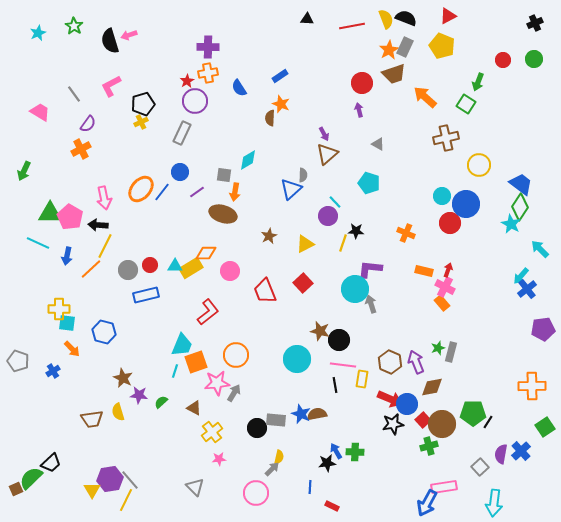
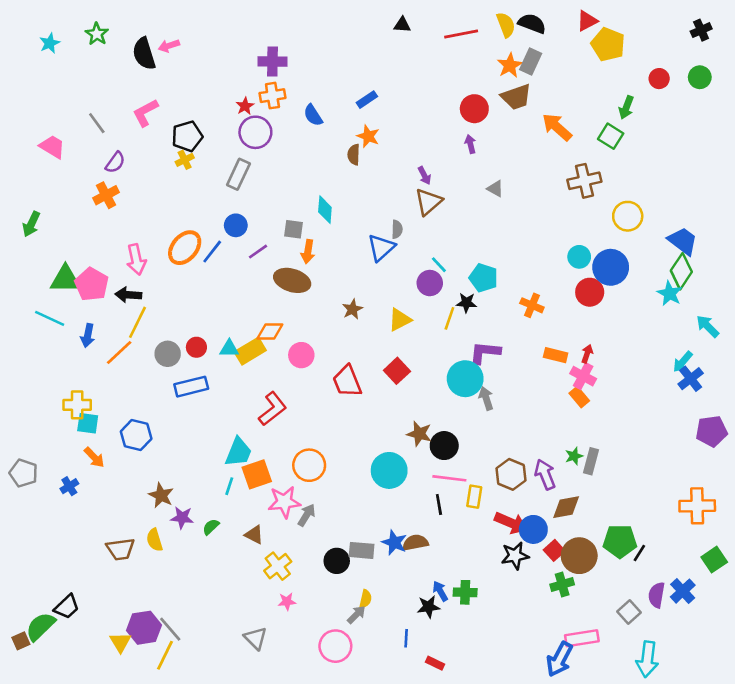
yellow pentagon: (442, 46) -> (608, 44), moved
cyan diamond: (248, 160) -> (325, 210), turned -55
cyan pentagon: (369, 183) -> (483, 278), moved

